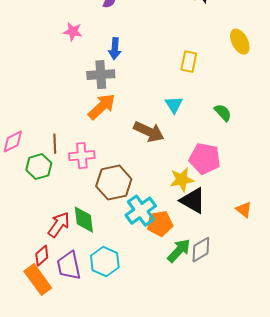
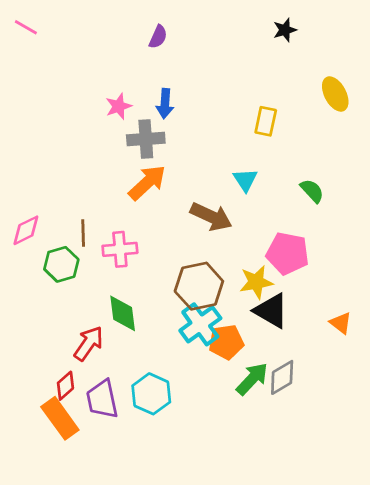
pink star: (73, 32) -> (119, 106), moved, turned -30
brown hexagon: (114, 183) -> (199, 286), moved
green diamond: (84, 220) -> (123, 313), moved

